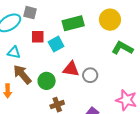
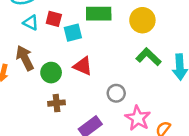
cyan triangle: (14, 53) -> (31, 23), moved
gray circle: (90, 75) -> (116, 93), moved

